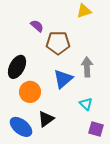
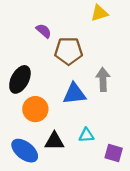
blue triangle: (63, 79) -> (74, 94), turned 35
cyan triangle: (86, 104) -> (86, 135), moved, turned -48
black triangle: (46, 119) -> (54, 141), turned 36

